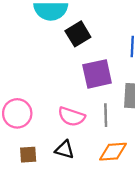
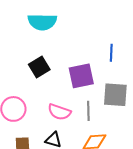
black square: (78, 34) -> (39, 67), moved

